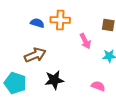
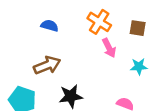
orange cross: (60, 20) -> (99, 22), moved, turned 30

